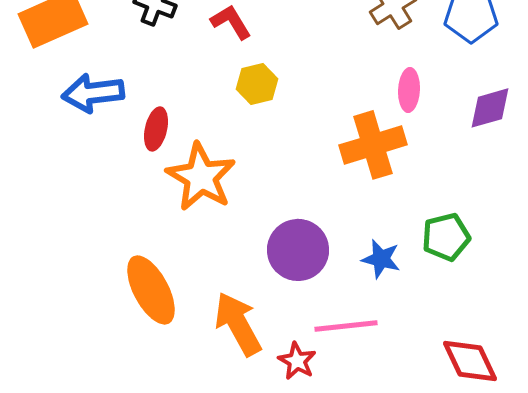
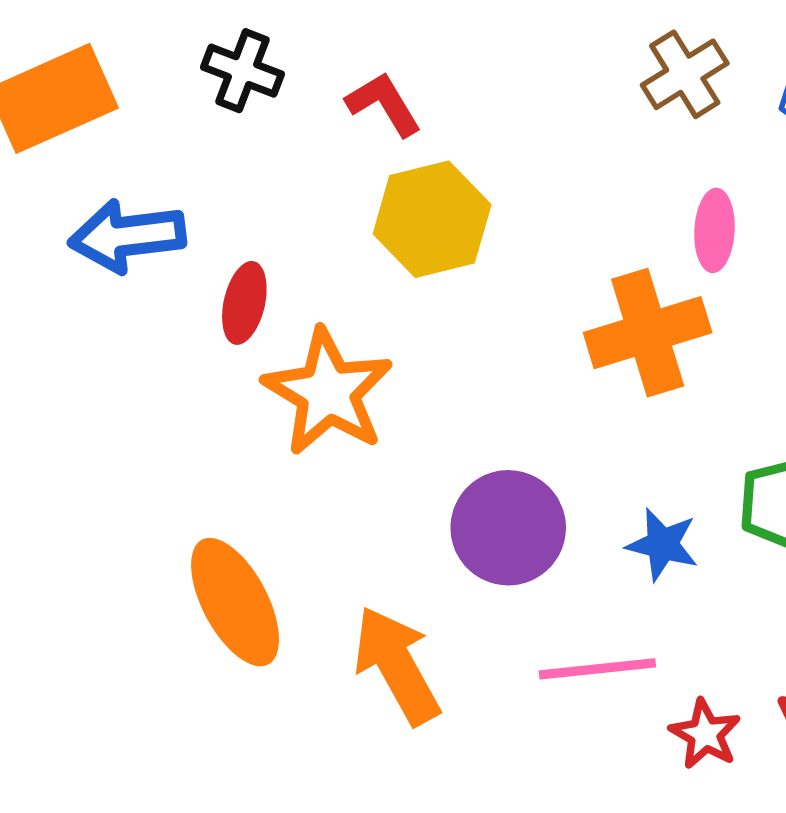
yellow hexagon: (257, 84) -> (432, 219), size x1.5
red star: (297, 361) -> (705, 734), moved

